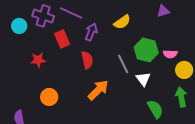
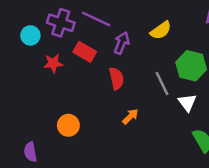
red rectangle: (62, 39) -> (85, 52), turned -36
red star: (38, 60) -> (53, 63), moved
orange arrow: (98, 90) -> (130, 116), size x0.6

